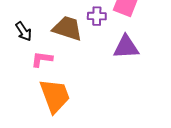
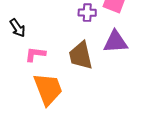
brown trapezoid: (67, 28) -> (81, 55), moved, turned -120

